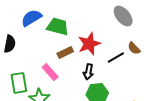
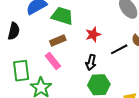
red star: (89, 44) -> (93, 34), size x0.7
brown rectangle: (65, 52) -> (58, 40), moved

